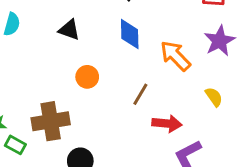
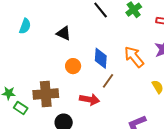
blue diamond: (130, 34) -> (101, 58), moved
red arrow: (167, 124) -> (89, 99), moved

